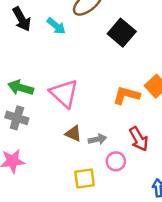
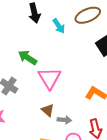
green arrow: (21, 88) -> (28, 58), moved

